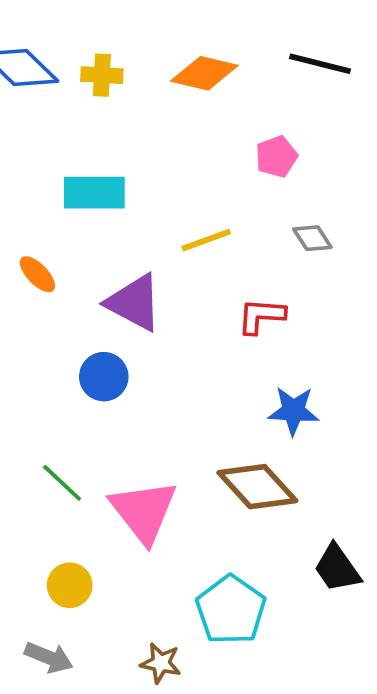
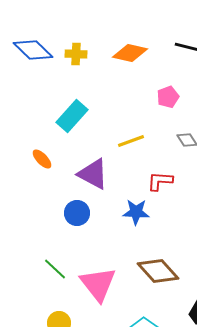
cyan rectangle: (94, 193) -> (72, 116), turned -48
blue star: (293, 411) -> (136, 212), moved

